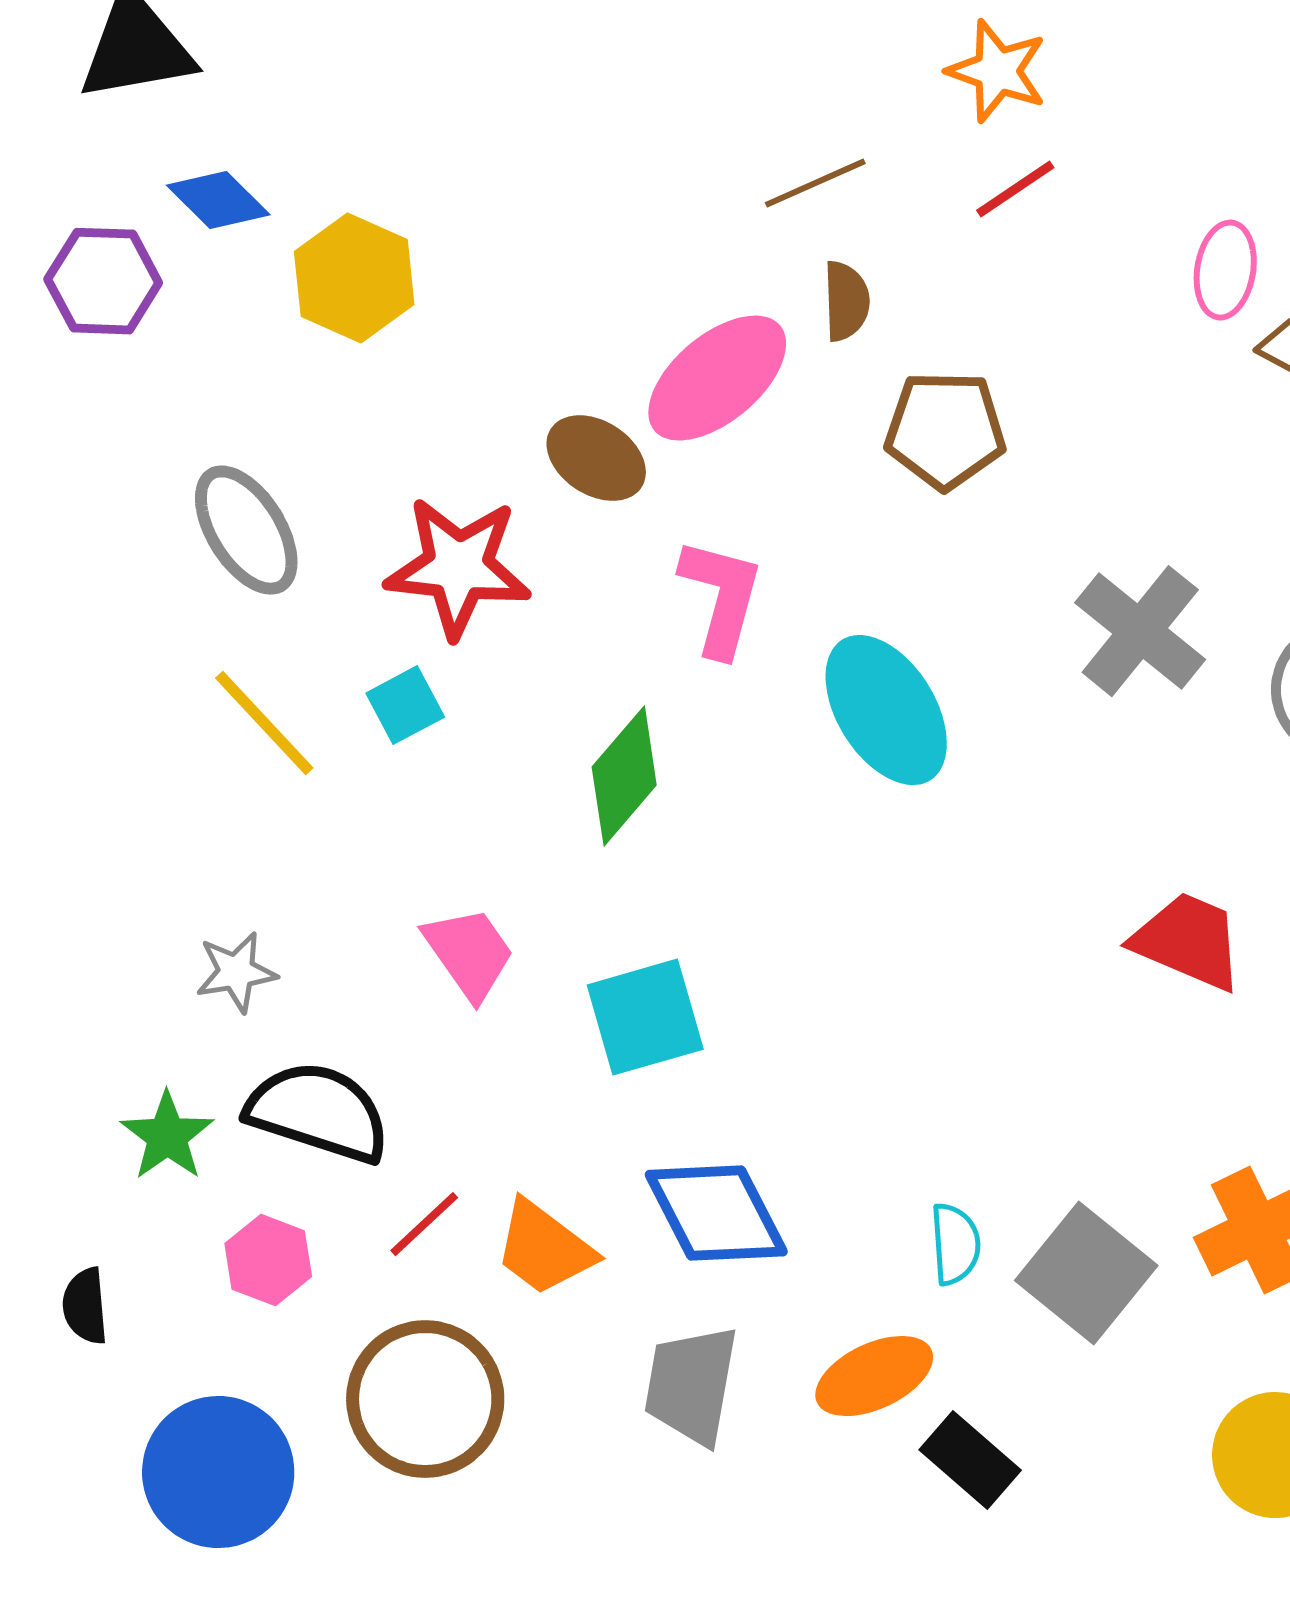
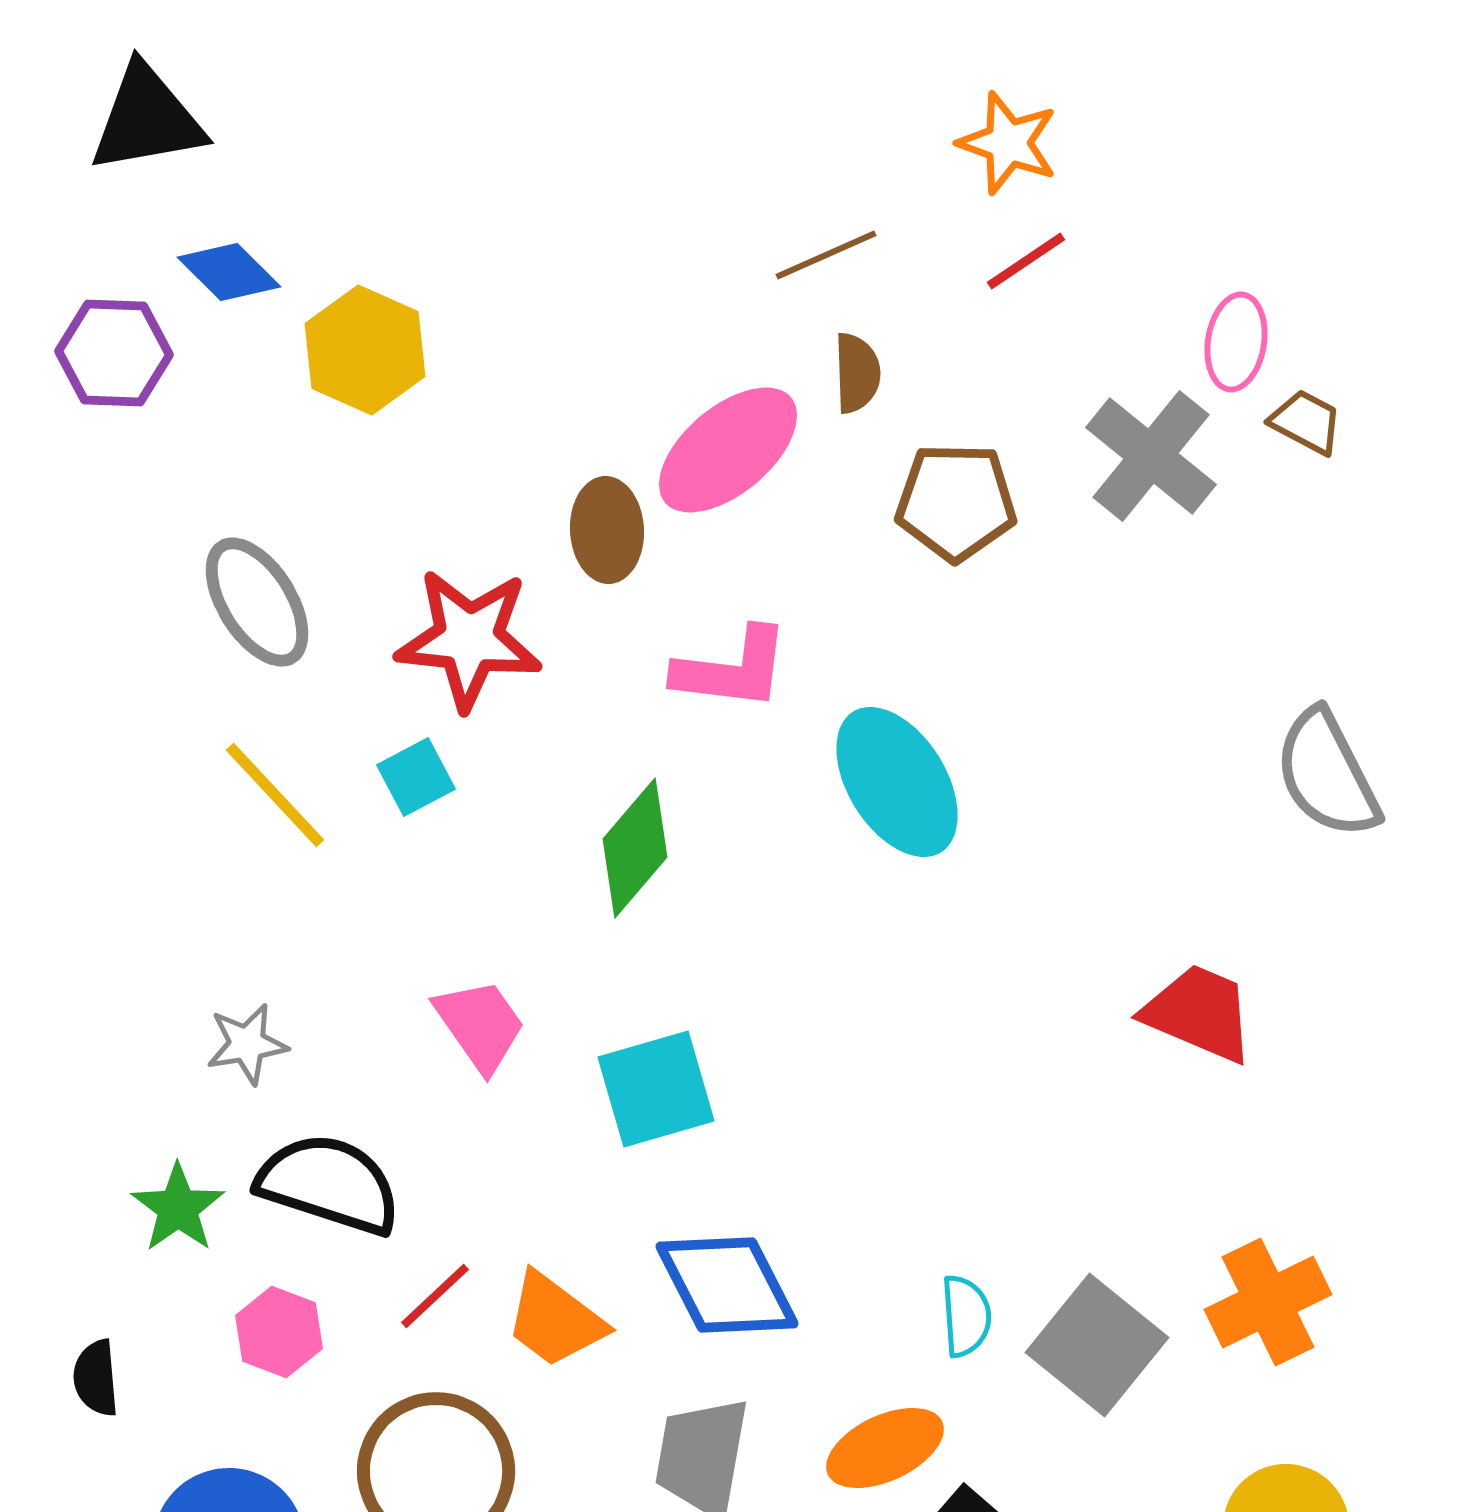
brown ellipse: (596, 458) -> (607, 530), turned 54
pink L-shape: (721, 597) -> (732, 669), turned 82
gray cross: (1140, 631) -> (1151, 456), moved

